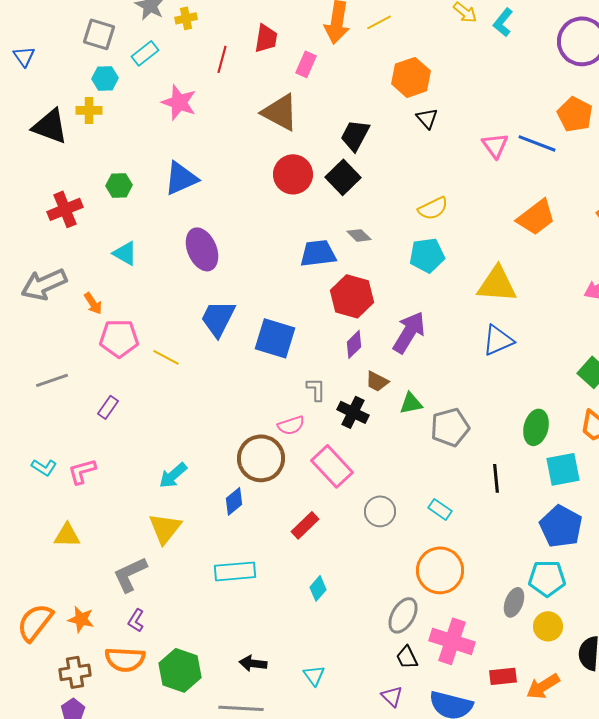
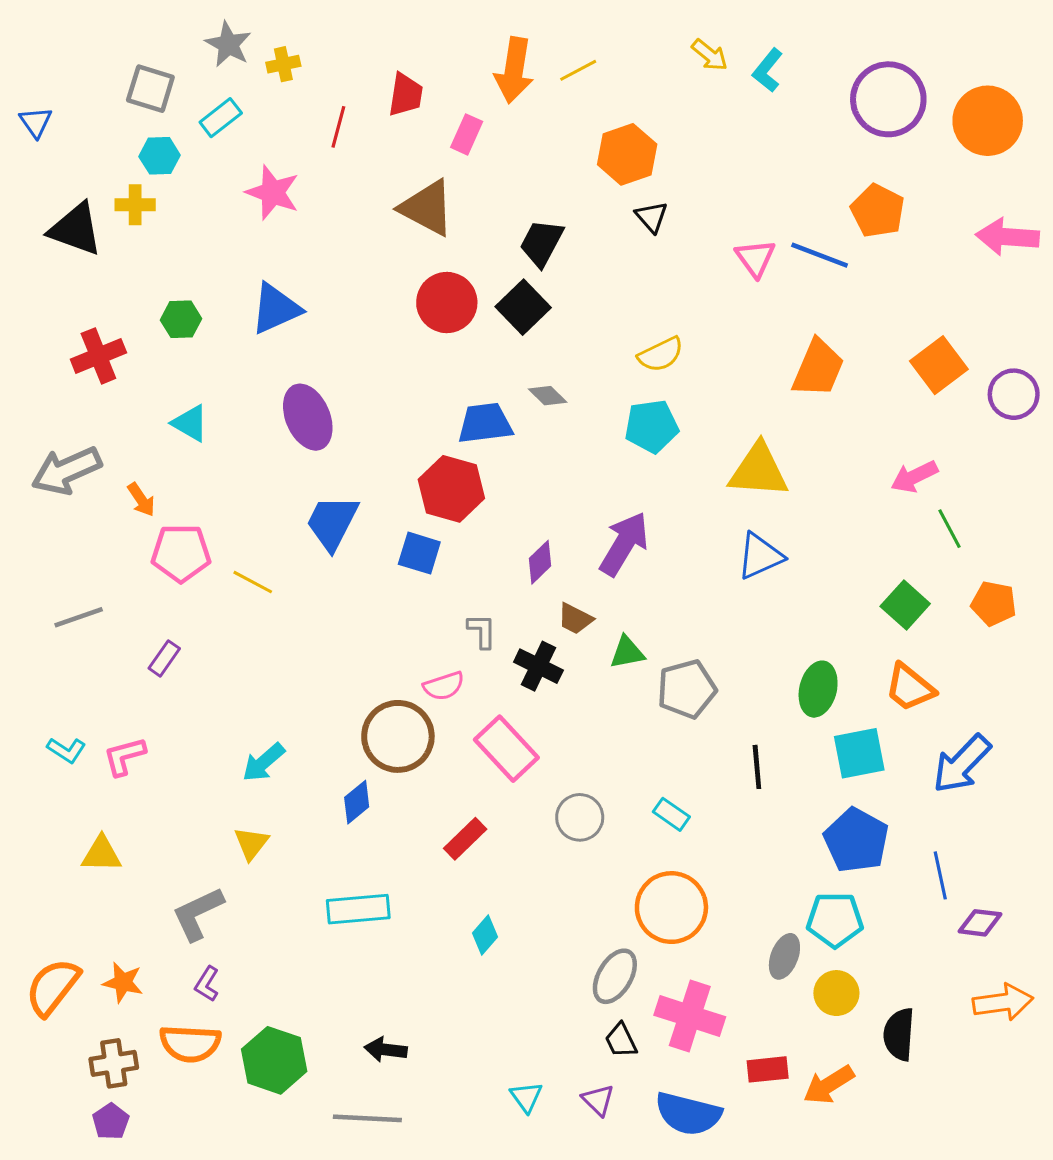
orange trapezoid: (536, 217) -> (818, 368), turned -30
red hexagon: (352, 296) -> (451, 489), moved
blue square: (275, 338) -> (419, 553), size x0.7
yellow triangle: (165, 528) -> (251, 843), size x0.7
cyan triangle: (314, 675) -> (526, 1097), moved

